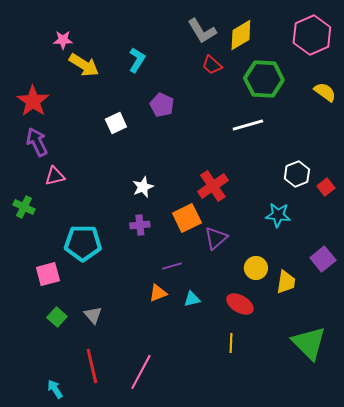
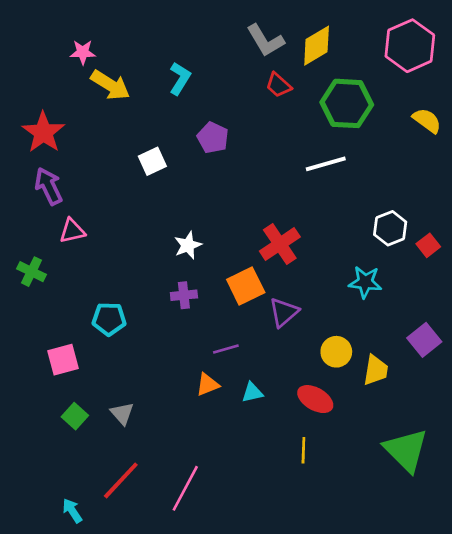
cyan pentagon: (83, 243) -> (109, 319), size x0.7
red line: (92, 366) -> (121, 480), turned 56

